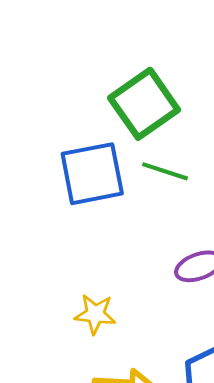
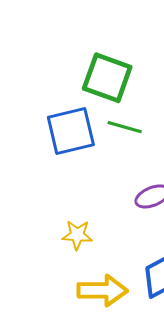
green square: (144, 104) -> (107, 78), turned -33

